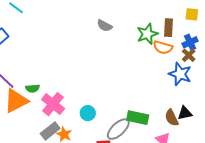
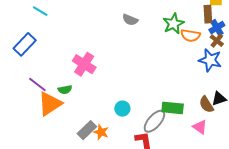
brown rectangle: (168, 28) -> (208, 14), moved
pink cross: (53, 104) -> (84, 64), moved

